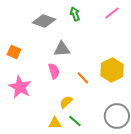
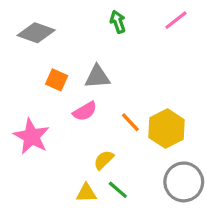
gray diamond: (44, 21) -> (36, 33), moved
orange square: (14, 52) -> (57, 80), moved
yellow hexagon: (112, 70) -> (166, 129), moved
pink semicircle: (54, 71) -> (85, 111), turned 77

